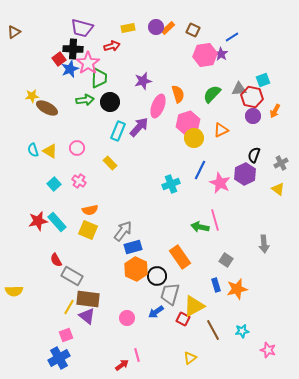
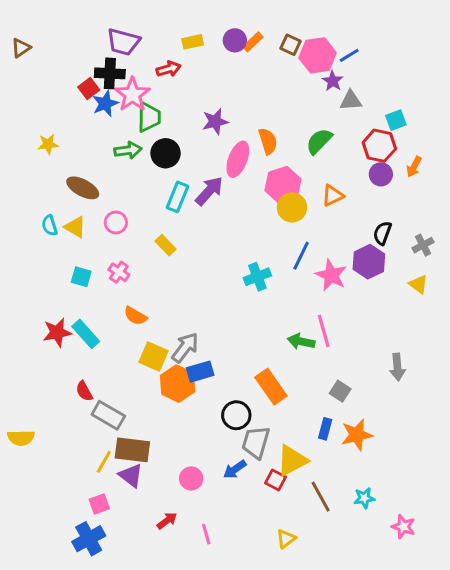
pink hexagon: (205, 55) -> (318, 55), moved
gray triangle: (239, 89) -> (351, 101), moved
brown ellipse: (47, 108) -> (83, 188), moved
cyan square: (54, 184) -> (81, 277), turned -32
orange semicircle: (90, 210) -> (135, 316), turned 42
yellow square: (88, 230) -> (153, 357), moved
orange hexagon: (136, 269) -> (178, 384), moved
blue rectangle: (216, 285) -> (325, 429), turned 32
red arrow: (122, 365) -> (167, 521), moved

